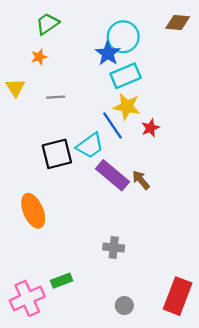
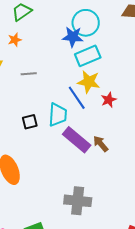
blue star: (108, 53) -> (73, 37), turned -30
cyan trapezoid: (90, 146) -> (58, 115), turned -50
black square: (57, 154) -> (30, 122), size x0.6
gray cross: (114, 247) -> (78, 201), size x1.5

